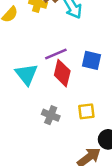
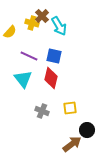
purple line: (56, 54) -> (29, 56), moved, turned 48
blue square: (92, 60) -> (54, 56), moved

